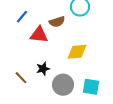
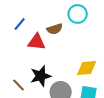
yellow diamond: (77, 52) -> (87, 68), moved
black star: (43, 69) -> (41, 76), size x1.5

